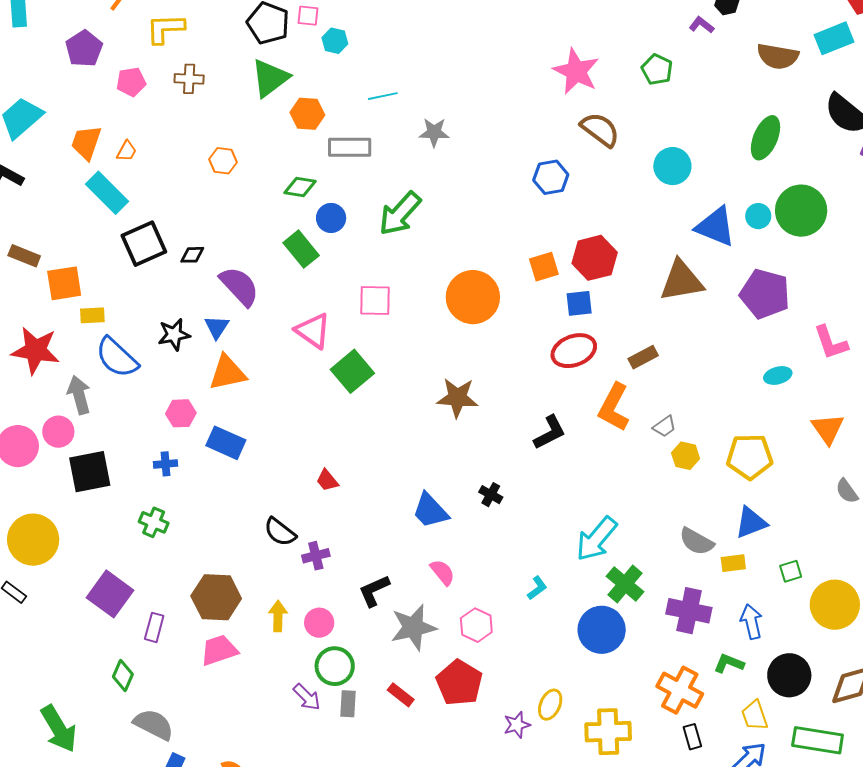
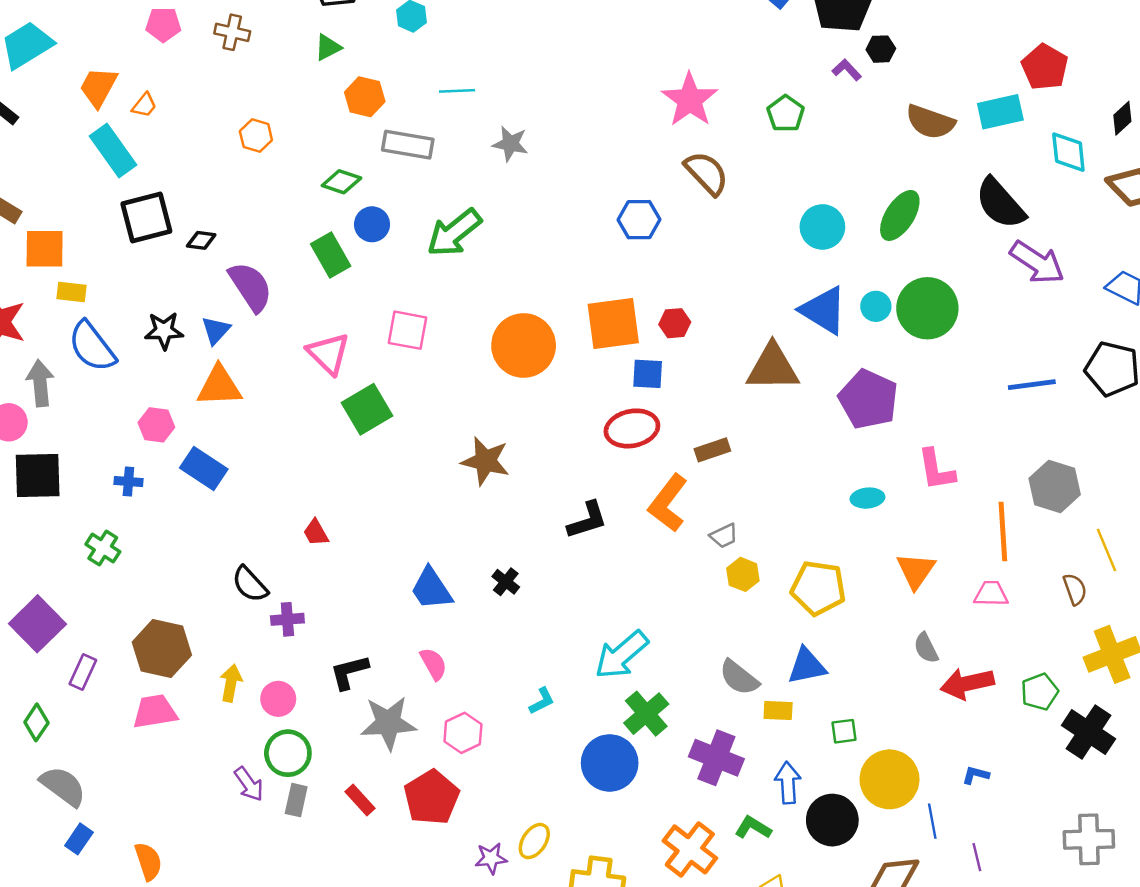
green triangle: (270, 78) -> (328, 47), size x0.6
cyan circle: (672, 166) -> (822, 227), moved
red hexagon: (595, 258) -> (675, 323), size x0.6
orange square: (544, 267) -> (613, 324), size x1.6
black circle: (789, 675) -> (832, 820), moved

